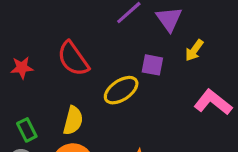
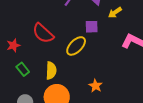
yellow arrow: (194, 50) -> (115, 12), turned 32
green rectangle: (27, 130) -> (23, 69), moved

